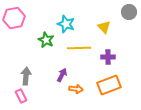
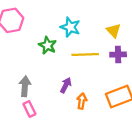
purple cross: (108, 57) -> (118, 54), moved
orange arrow: (76, 89) -> (82, 101), turned -88
pink rectangle: (21, 96) -> (29, 109), moved

